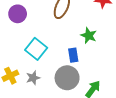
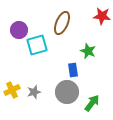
cyan square: (36, 49) -> (37, 45), moved, turned 35

